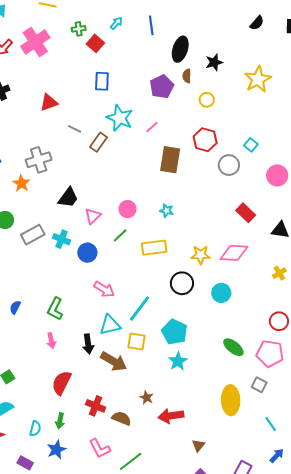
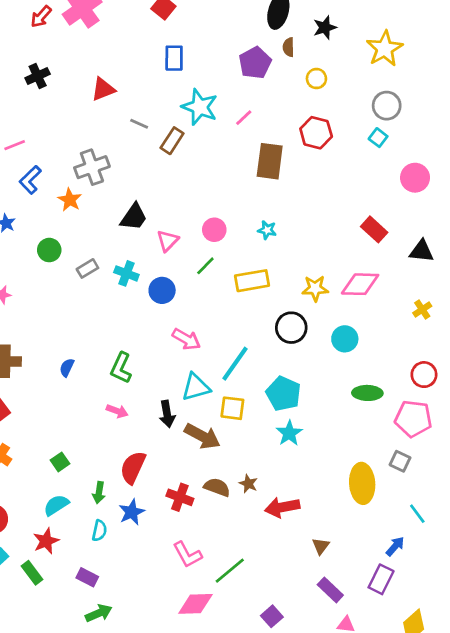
gray circle: (229, 165) -> (387, 106), moved
gray rectangle: (33, 235) -> (87, 268), size x0.7
pink arrow: (51, 341) -> (117, 411), turned -56
green ellipse: (233, 347) -> (367, 393), moved, turned -35
brown semicircle: (122, 418) -> (217, 487), moved
green arrow: (60, 421) -> (99, 493), moved
blue star: (56, 450) -> (132, 512), moved
blue arrow: (277, 456) -> (395, 546), moved

